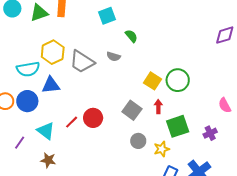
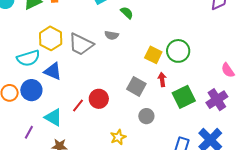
blue triangle: (51, 85) -> (53, 71), turned 36
purple cross: (210, 133) -> (217, 100), size x1.5
yellow star: (162, 149) -> (118, 137), moved

